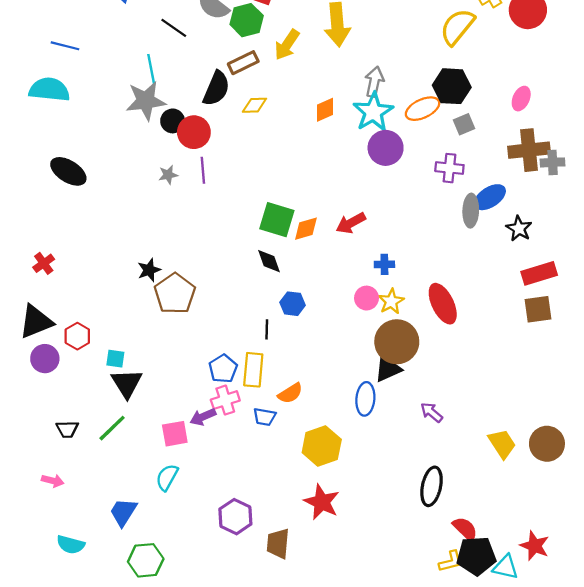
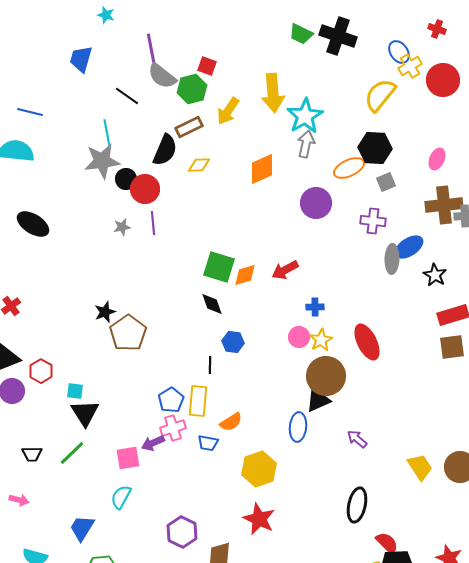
orange diamond: (325, 110) -> (262, 169), size x1.4
cyan star: (373, 112) -> (305, 116), moved

